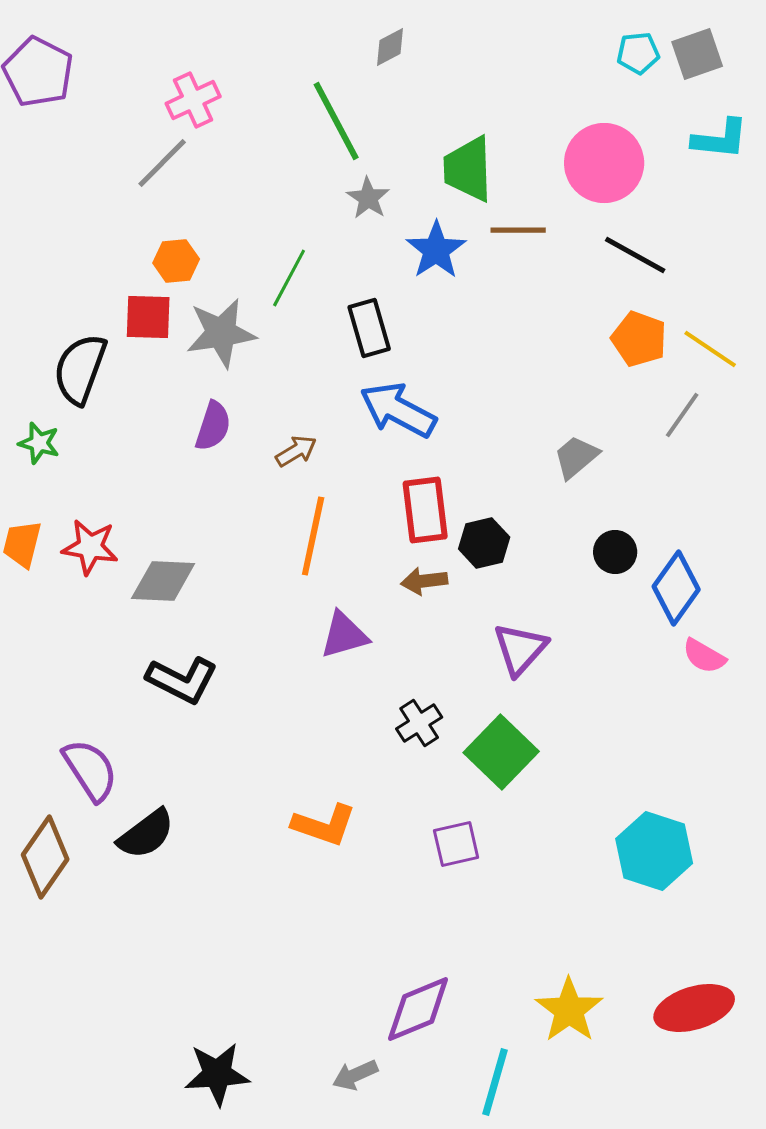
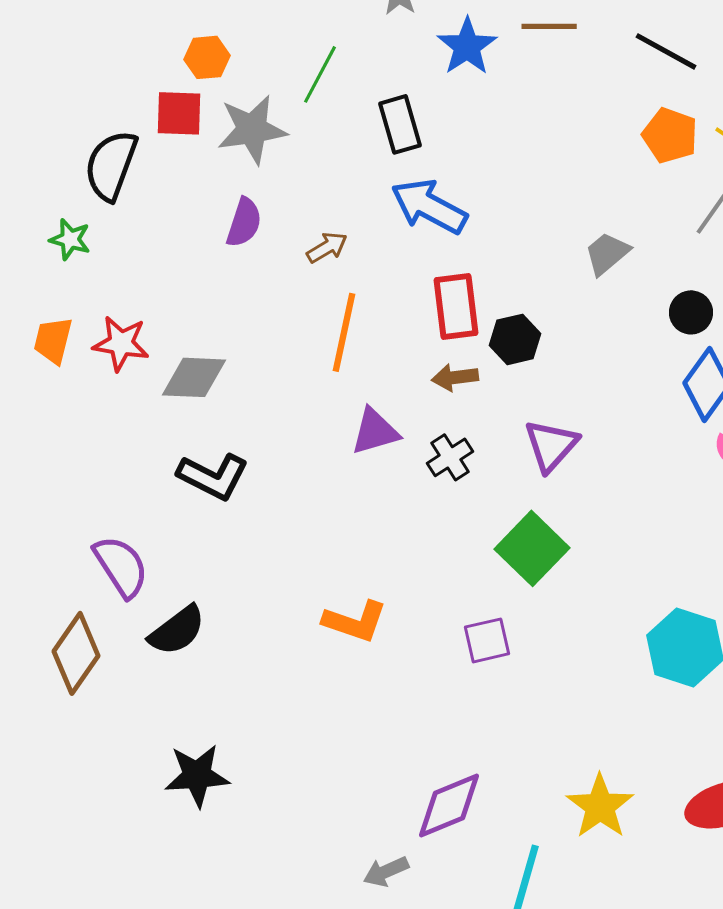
black circle: (615, 552) -> (691, 312), moved
black cross: (419, 723) -> (450, 457), moved
black star: (217, 1074) -> (197, 775), moved

